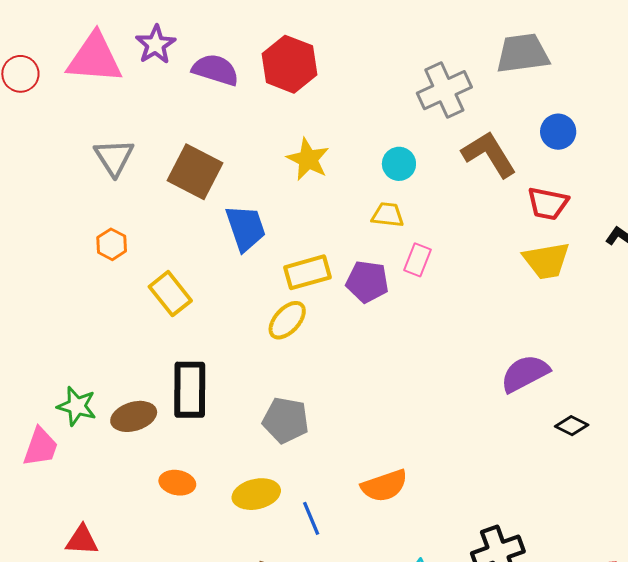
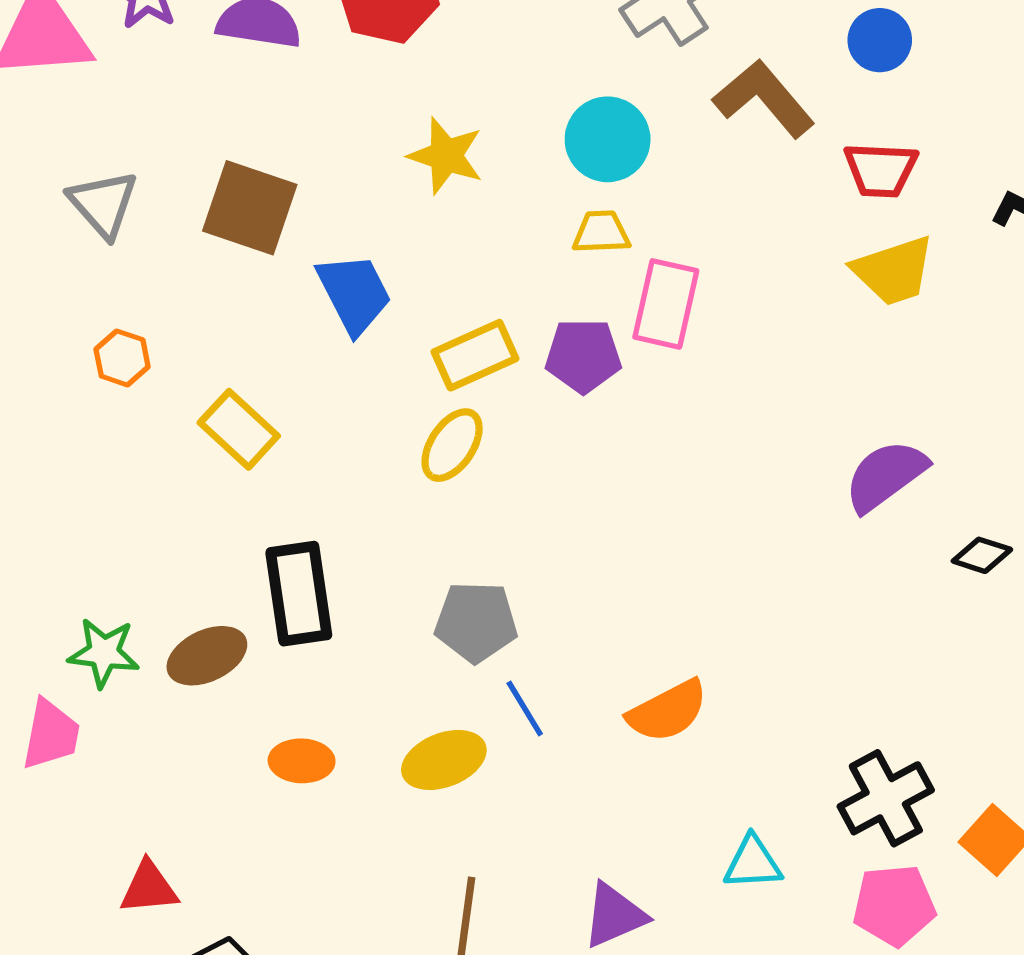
cyan circle: (399, 164) -> (608, 139), size x1.4
pink rectangle: (417, 260) -> (666, 304), size x1.5
blue line: (311, 518) -> (525, 709), moved

